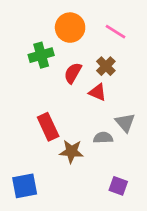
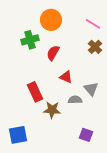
pink line: (115, 32) -> (93, 24), moved
brown cross: (106, 66) -> (95, 47), moved
red triangle: (98, 92) -> (66, 77), moved

